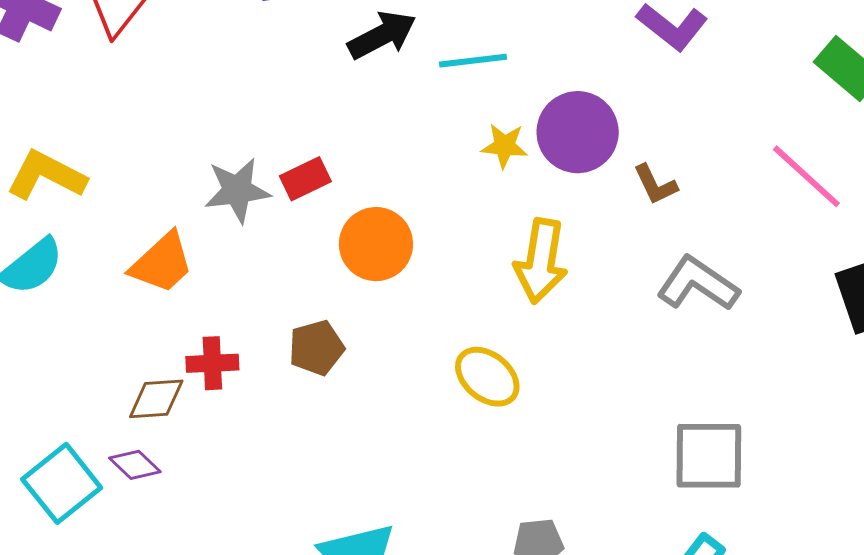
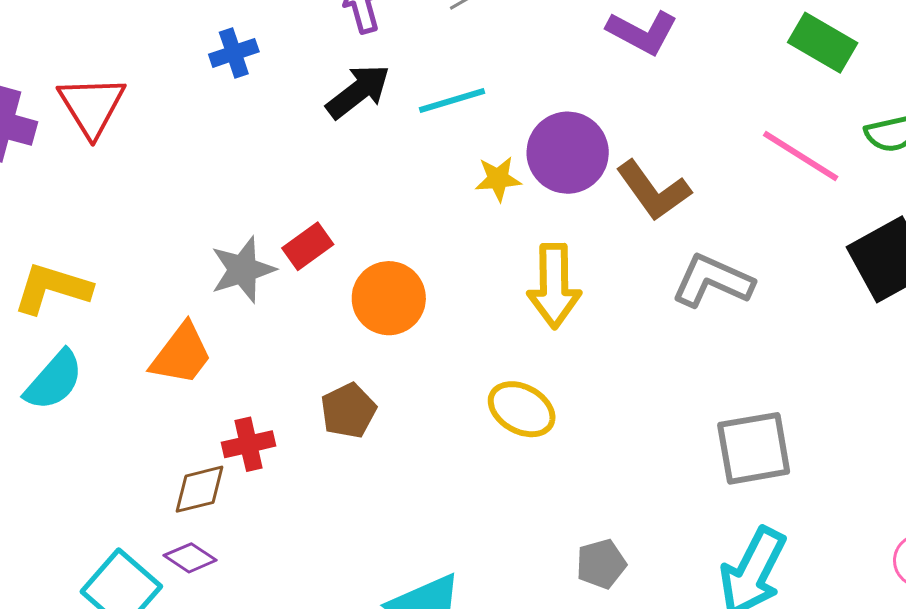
brown L-shape: (655, 185) -> (653, 191), size x1.6

